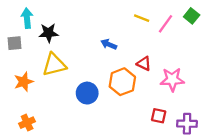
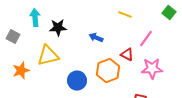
cyan arrow: (27, 18) -> (35, 18), moved
pink line: (165, 24) -> (146, 39), moved
black star: (49, 33) -> (58, 28), moved
gray square: (15, 43) -> (13, 37), turned 32

